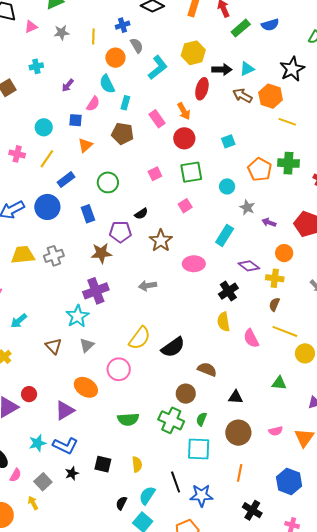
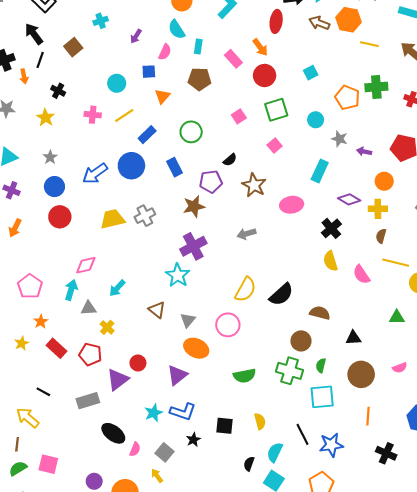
yellow line: (47, 159) -> (124, 116), turned 30
gray triangle: (87, 345) -> (188, 320), moved

